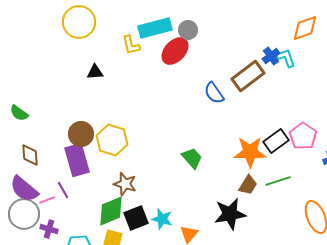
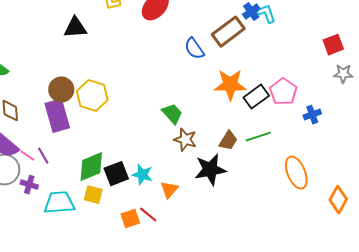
black triangle: (95, 72) -> (75, 28), size x1.4
orange star: (250, 152) -> (230, 85), moved
brown star: (125, 184) -> (185, 140), moved
purple line: (63, 190) -> (43, 156), moved
pink line: (47, 200) -> (27, 156), turned 56

